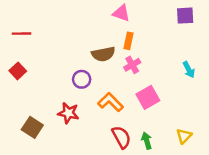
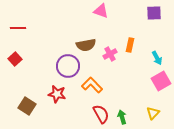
orange rectangle: (129, 41) -> (130, 45), moved
purple circle: (82, 79) -> (68, 66), size x1.5
pink square: (148, 97) -> (161, 81), moved

